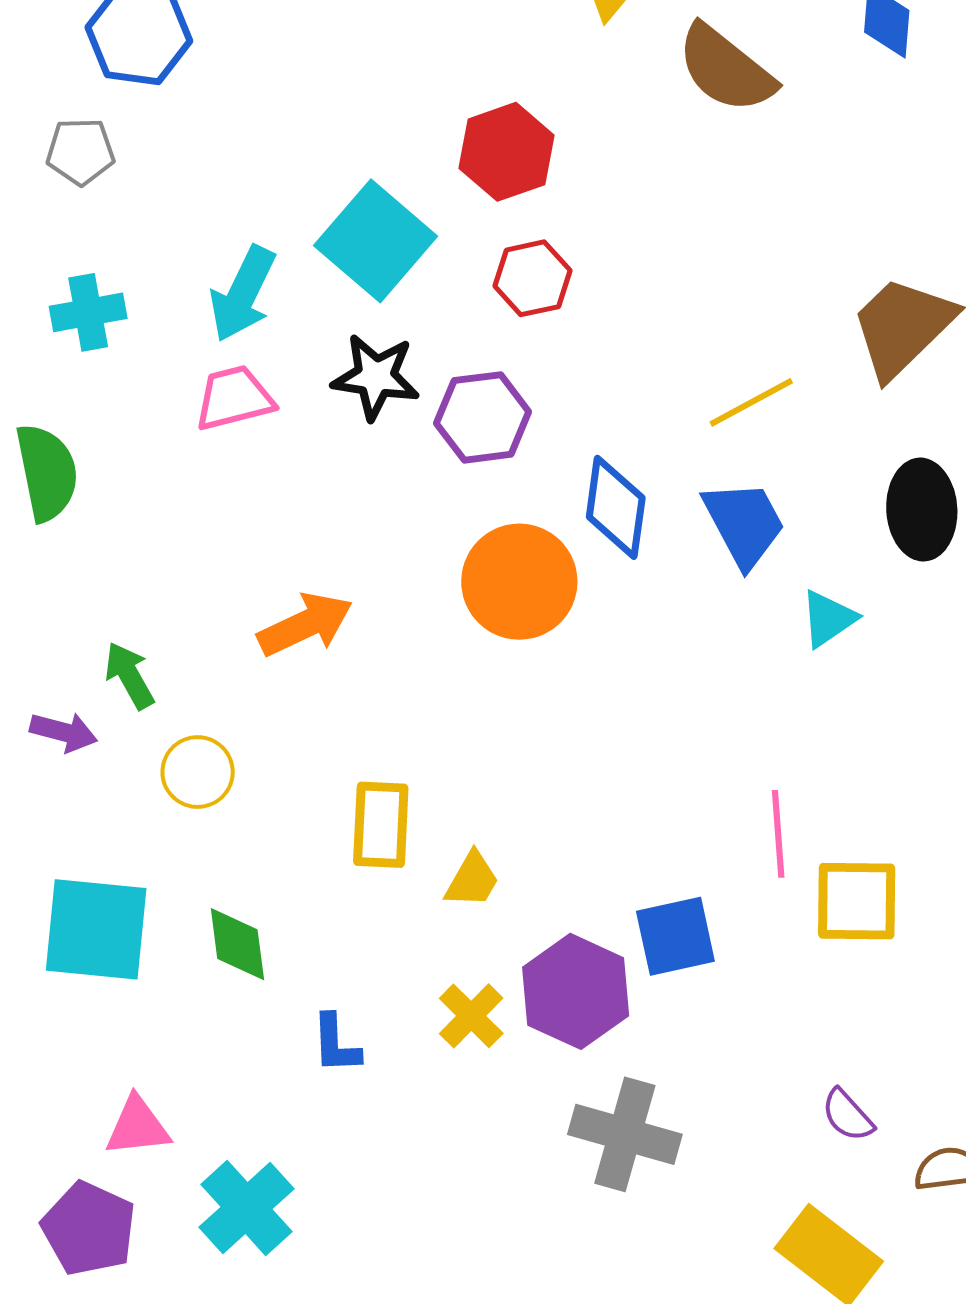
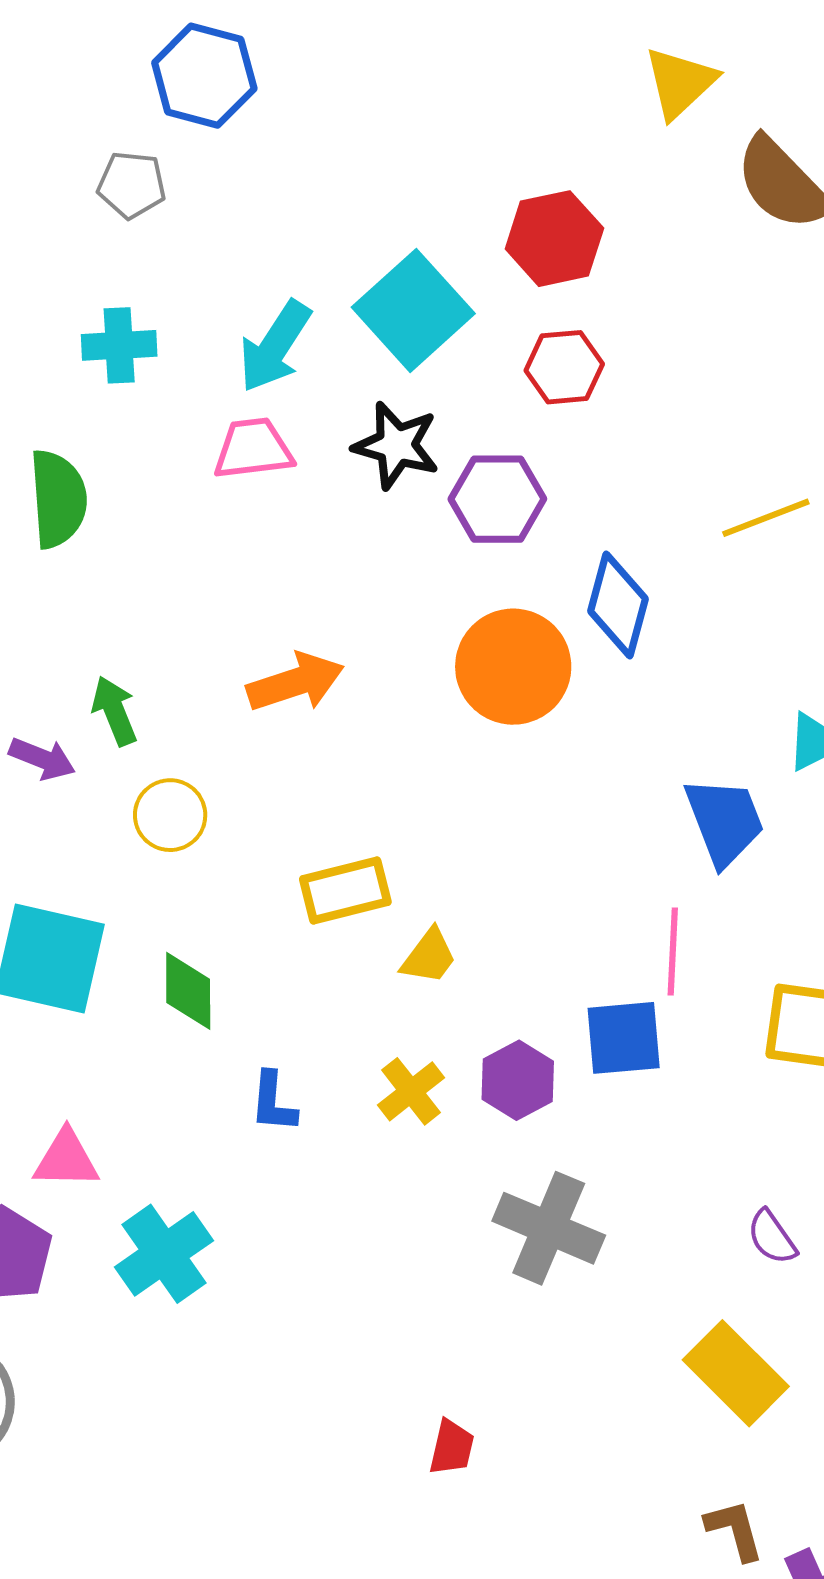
blue trapezoid: (744, 524) -> (724, 821), moved
yellow rectangle: (381, 825) -> (345, 891), turned 66
pink line: (778, 834) -> (673, 951), moved
purple hexagon: (576, 991) -> (518, 1080), size x0.7

